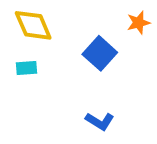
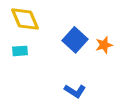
orange star: (138, 23) -> (104, 45), moved

